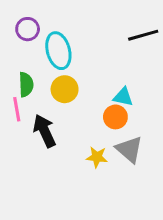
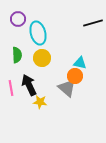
pink line: (17, 109) -> (11, 88), moved
gray triangle: (129, 149) -> (67, 88), moved
yellow star: (97, 157) -> (40, 102), moved

